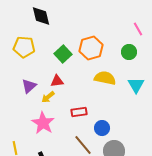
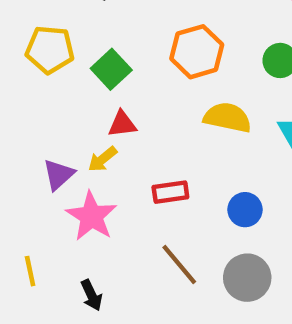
green square: (63, 54) -> (111, 69), moved
purple triangle: (29, 86) -> (59, 175), moved
blue circle: (102, 128) -> (245, 210), moved

